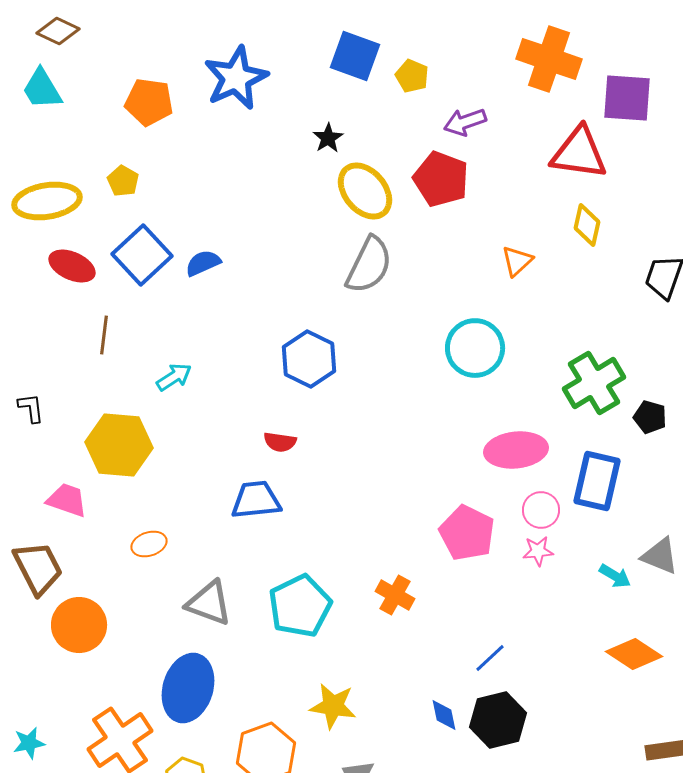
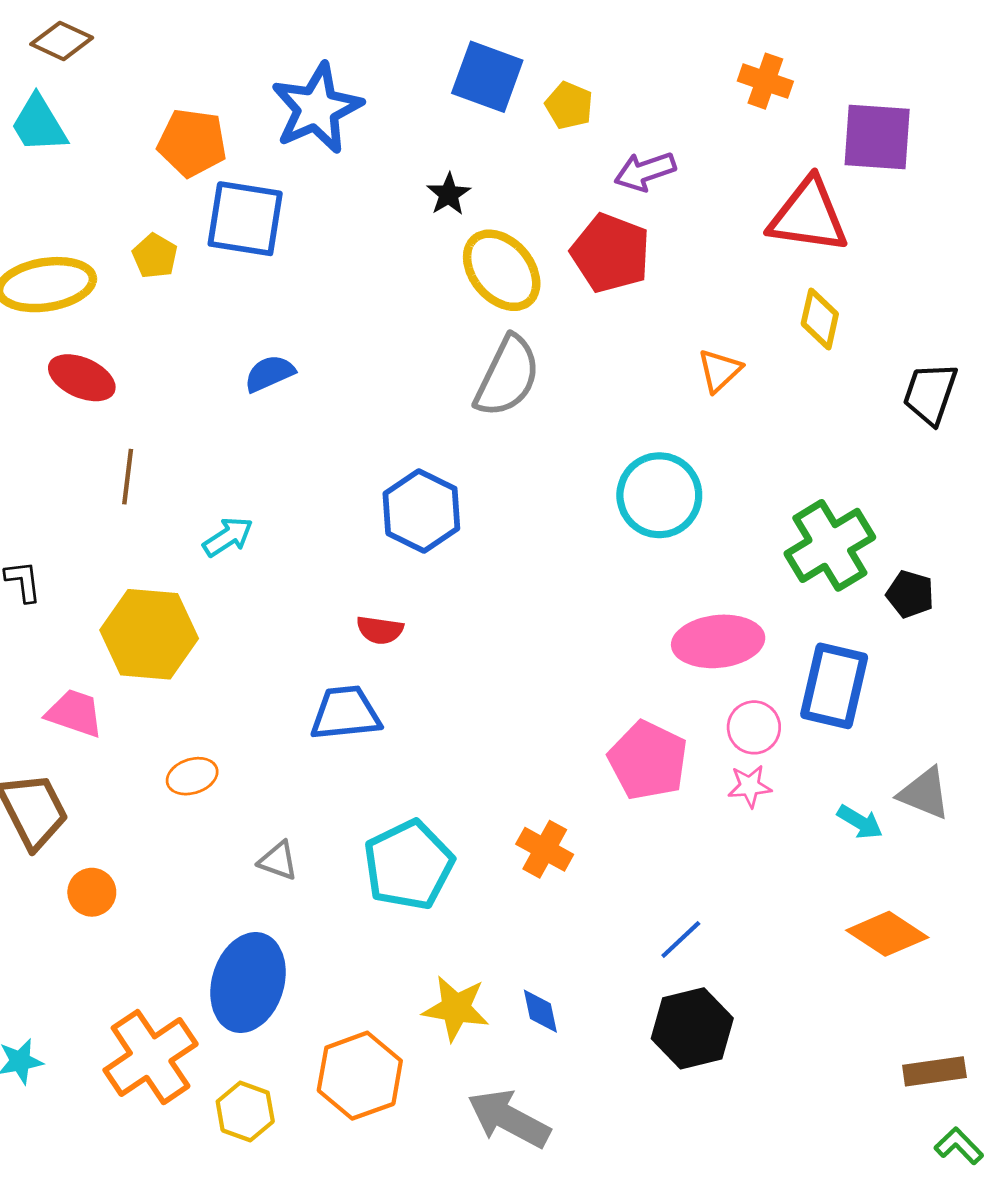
orange cross: (549, 59) -> (765, 81), size x0.6
blue square: (142, 255) -> (245, 219), moved, turned -38
gray triangle: (209, 603) -> (278, 861), size x0.6
orange circle: (79, 625) -> (92, 892), size x0.6
blue diamond: (444, 715) -> (540, 1011), moved

